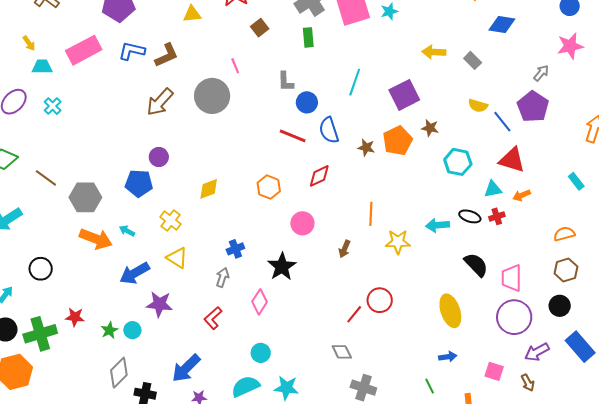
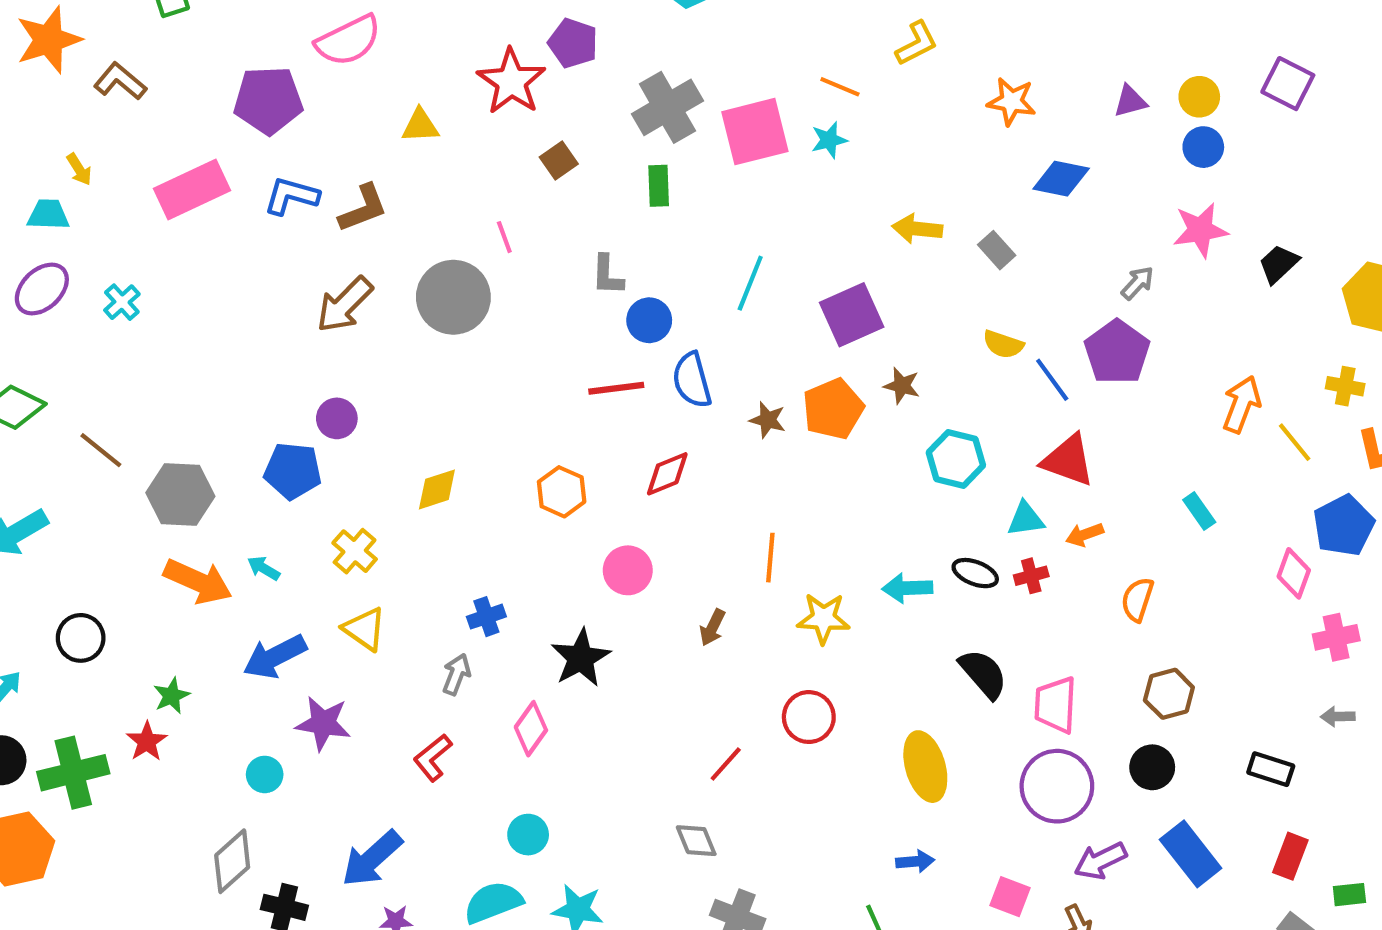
cyan trapezoid: (42, 67) -> (48, 215), moved
red line: (293, 136) -> (616, 388), turned -32
orange semicircle: (564, 234) -> (1137, 599), moved, turned -60
red circle: (380, 300) -> (809, 717), moved
red star: (75, 317) -> (147, 741), turned 30
green star: (109, 330) -> (171, 696), moved

